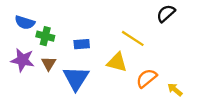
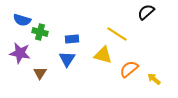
brown triangle: (49, 63) -> (40, 73), moved
blue triangle: (76, 78) -> (67, 59), moved, size x0.7

